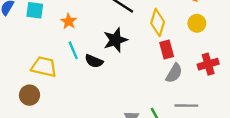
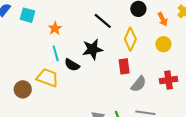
red rectangle: (167, 49) -> (124, 66), moved
yellow trapezoid: (44, 67) -> (47, 78), moved
brown circle: (30, 95) -> (23, 89), moved

